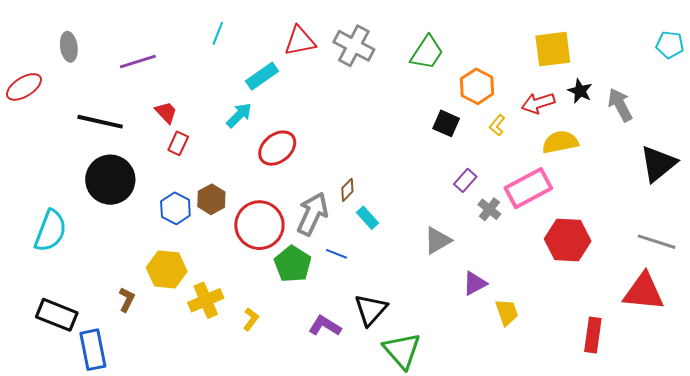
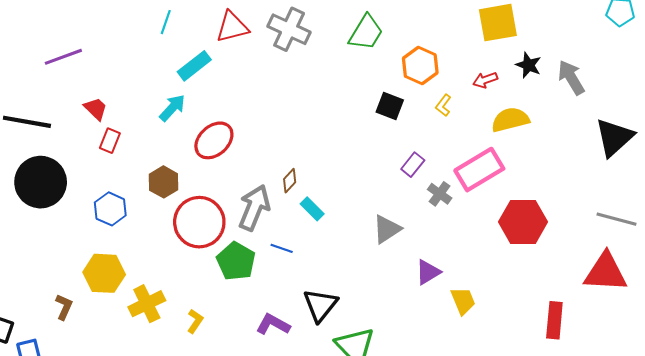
cyan line: (218, 33) -> (166, 22), moved
red arrow: (538, 103) -> (485, 80), size x0.7
brown hexagon: (211, 199) -> (164, 182), moved

